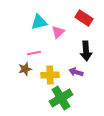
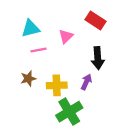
cyan triangle: (39, 22) -> (31, 28), moved
pink line: (34, 53) -> (39, 50), moved
purple arrow: (76, 72) -> (86, 82), turned 96

